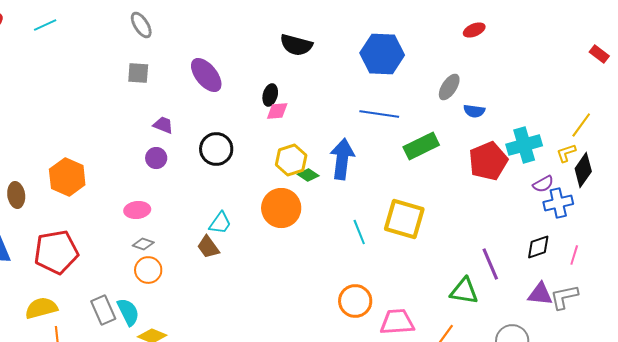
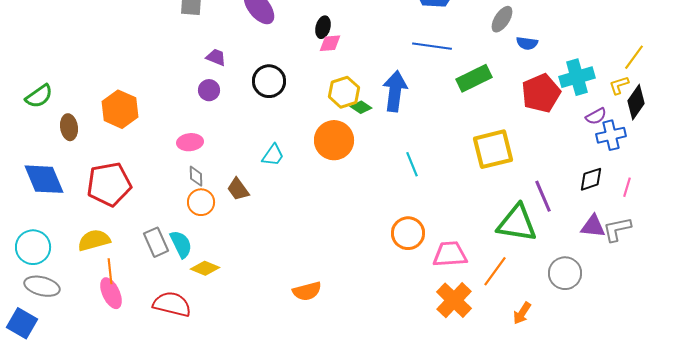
yellow square: (404, 219) -> (493, 149), moved, turned -30
gray diamond: (143, 244) -> (196, 176), turned 70
brown trapezoid: (208, 247) -> (238, 189), moved
green triangle: (464, 291) -> (517, 223), size x1.4

